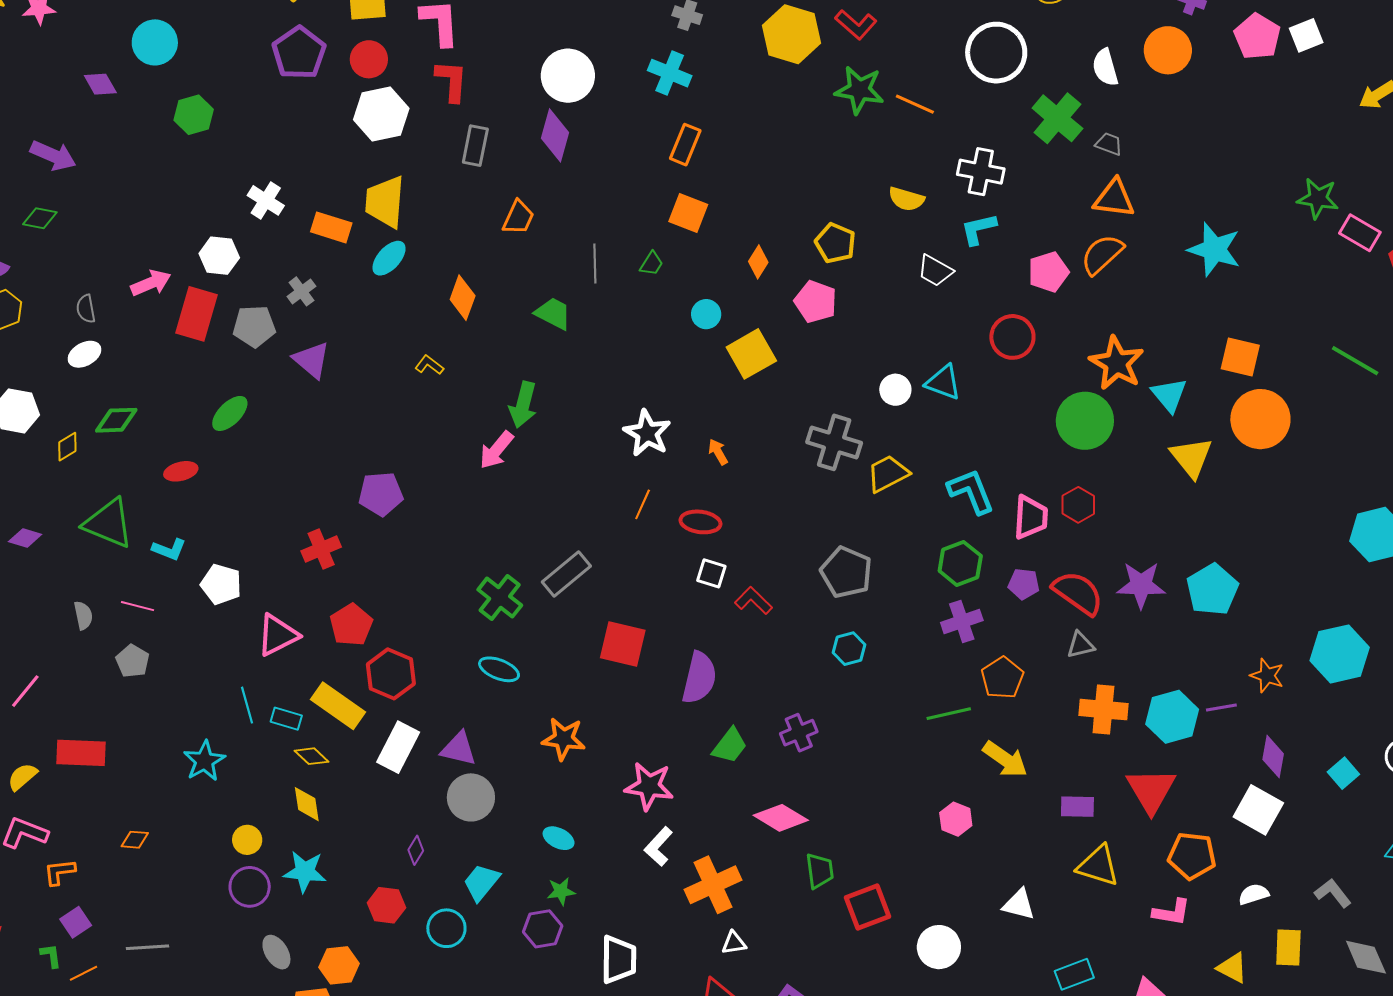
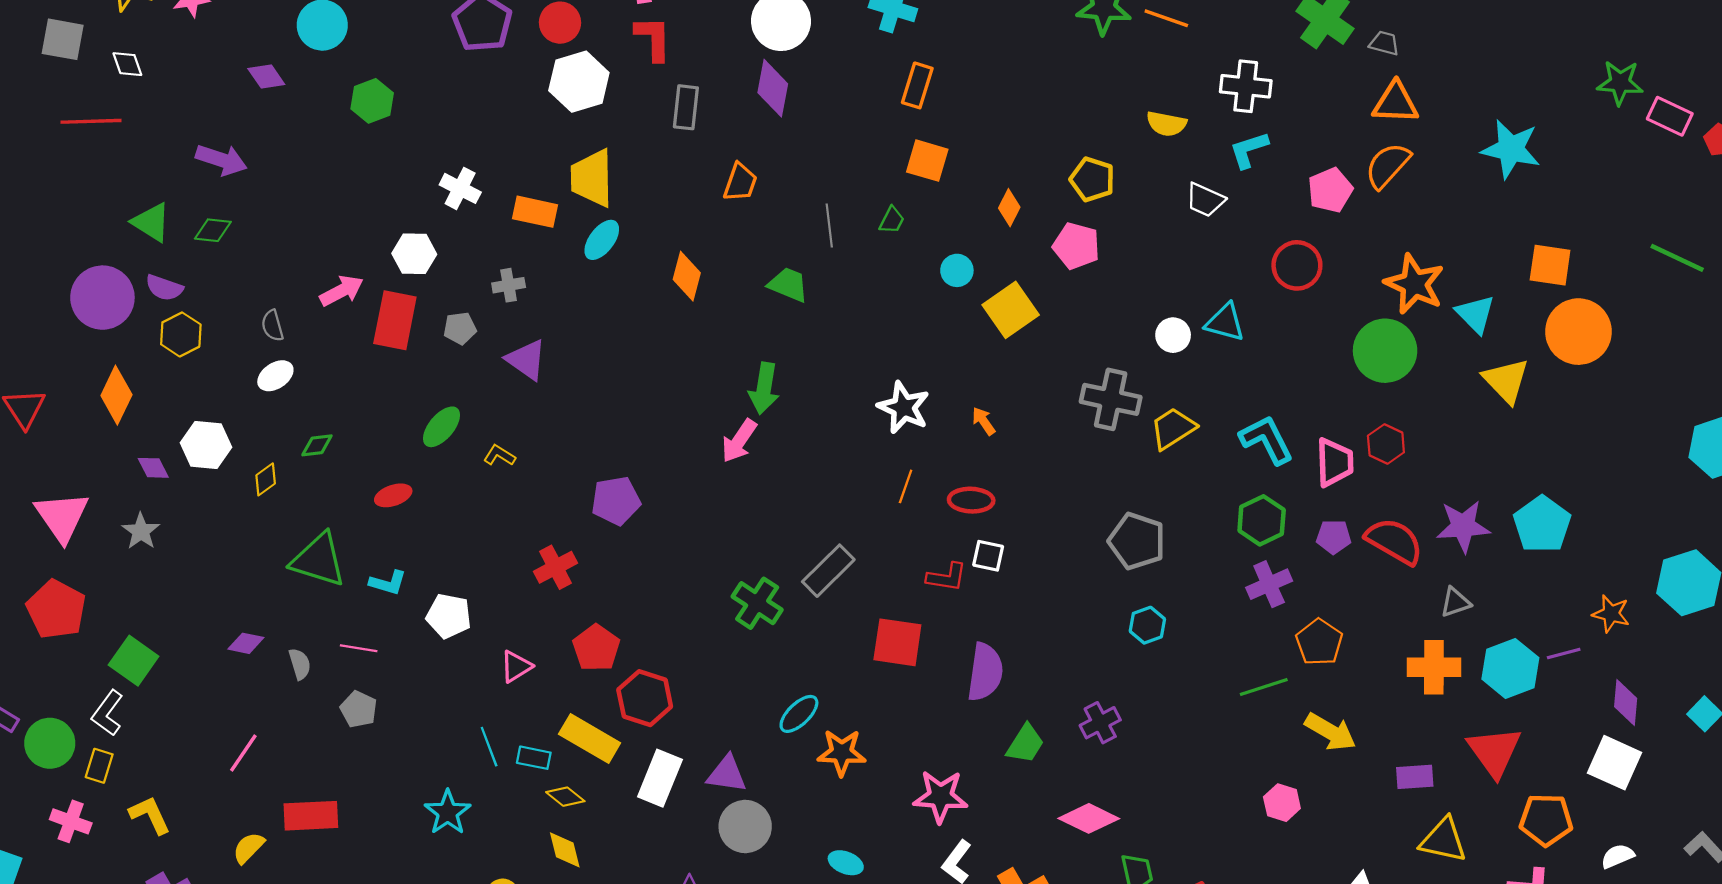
gray cross: (301, 291) -> (509, 285), turned 32
gray pentagon: (254, 326) -> (460, 328), size x0.7
yellow L-shape: (429, 365) -> (499, 455), moved
green diamond: (116, 420) -> (317, 445), size x0.7
purple diamond: (25, 538) -> (246, 643), moved
red L-shape: (753, 601) -> (947, 577), moved, turned 150
pink triangle: (278, 635) -> (516, 666), size x0.7
gray triangle: (1081, 645) -> (1455, 602), moved
cyan ellipse: (499, 669) -> (799, 714), moved, turned -60

